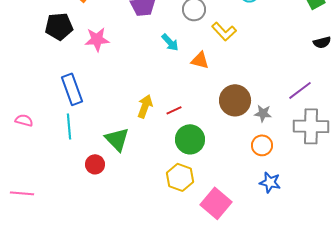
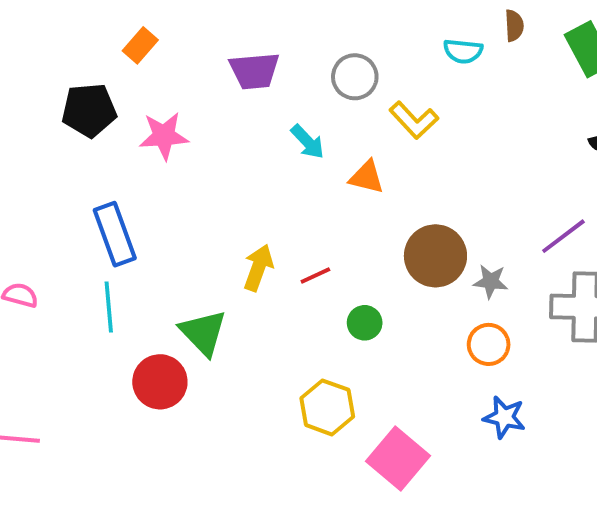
green circle: (190, 139) -> (365, 323), moved, size x0.6
red circle: (95, 164) -> (160, 382), size x1.4

